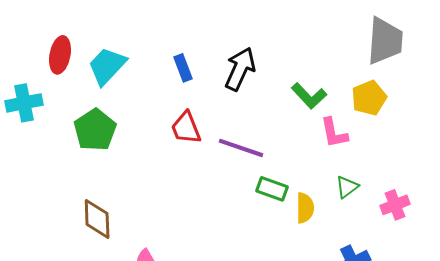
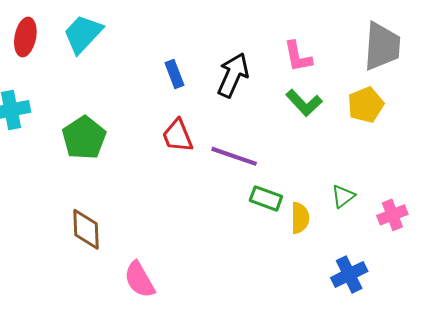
red ellipse: (60, 55) -> (25, 37), moved
cyan trapezoid: (107, 66) -> (83, 34), moved
pink L-shape: (334, 133) -> (298, 57), moved

